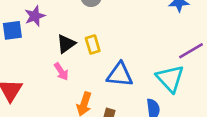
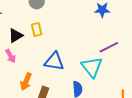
yellow rectangle: (93, 45) -> (37, 30), moved

